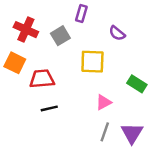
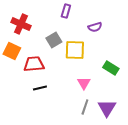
purple semicircle: (117, 33) -> (95, 27), turned -56
gray square: (60, 36) -> (54, 40), moved
pink triangle: (104, 102) -> (84, 83), turned -32

